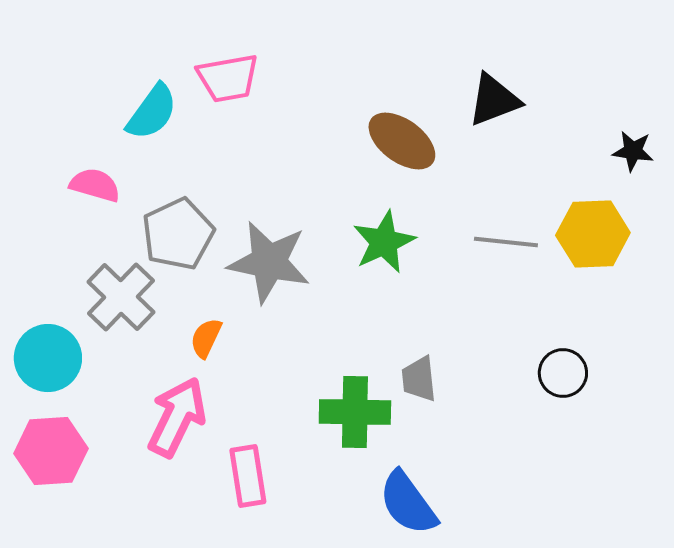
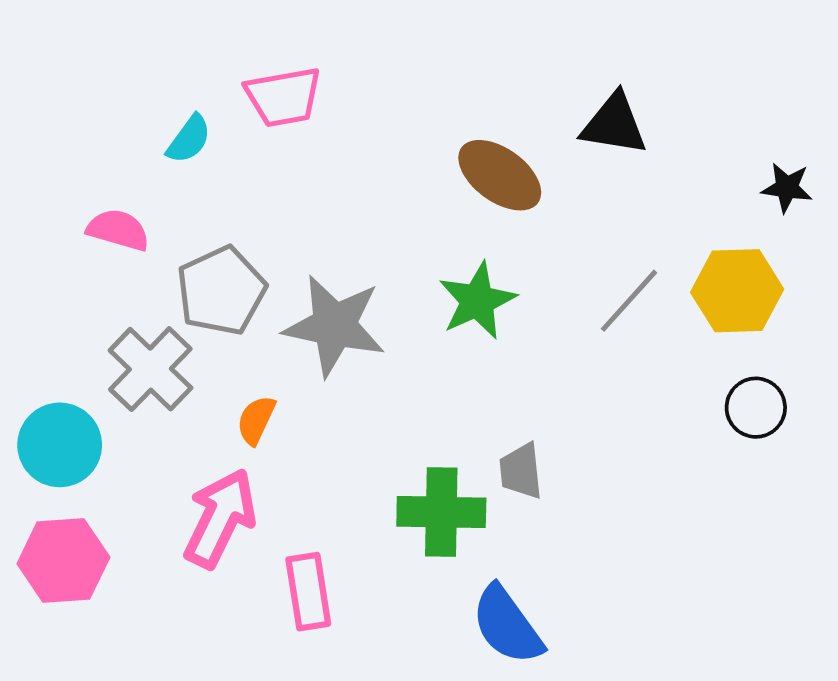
black triangle: (494, 100) -> (614, 124), turned 30
cyan semicircle: (152, 112) -> (189, 139), size x0.7
gray line: (506, 242) -> (629, 301), turned -54
black circle: (563, 373) -> (756, 408), moved

